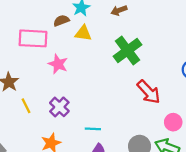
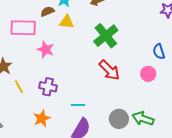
red arrow: (149, 92) -> (109, 70), moved
purple cross: (59, 107) -> (48, 87), turned -30
pink circle: (173, 122) -> (148, 74), moved

